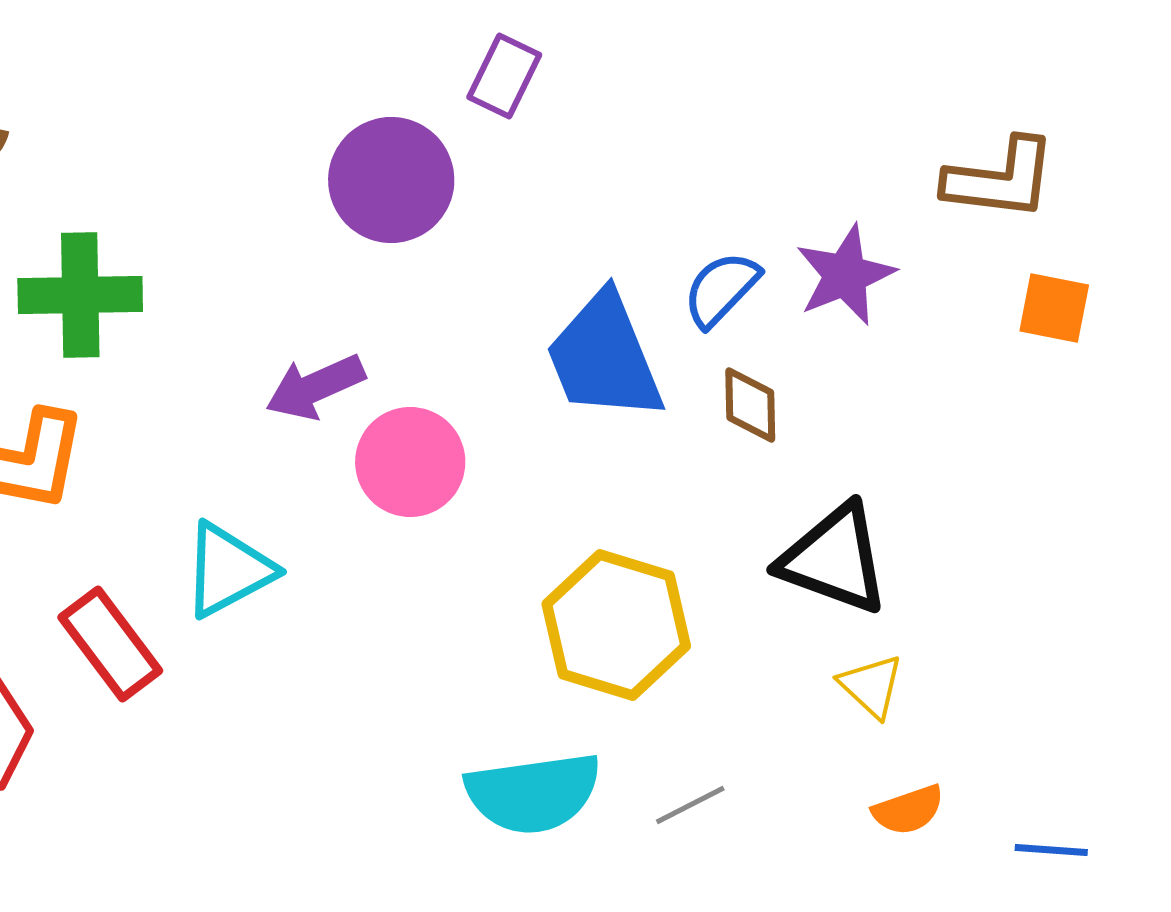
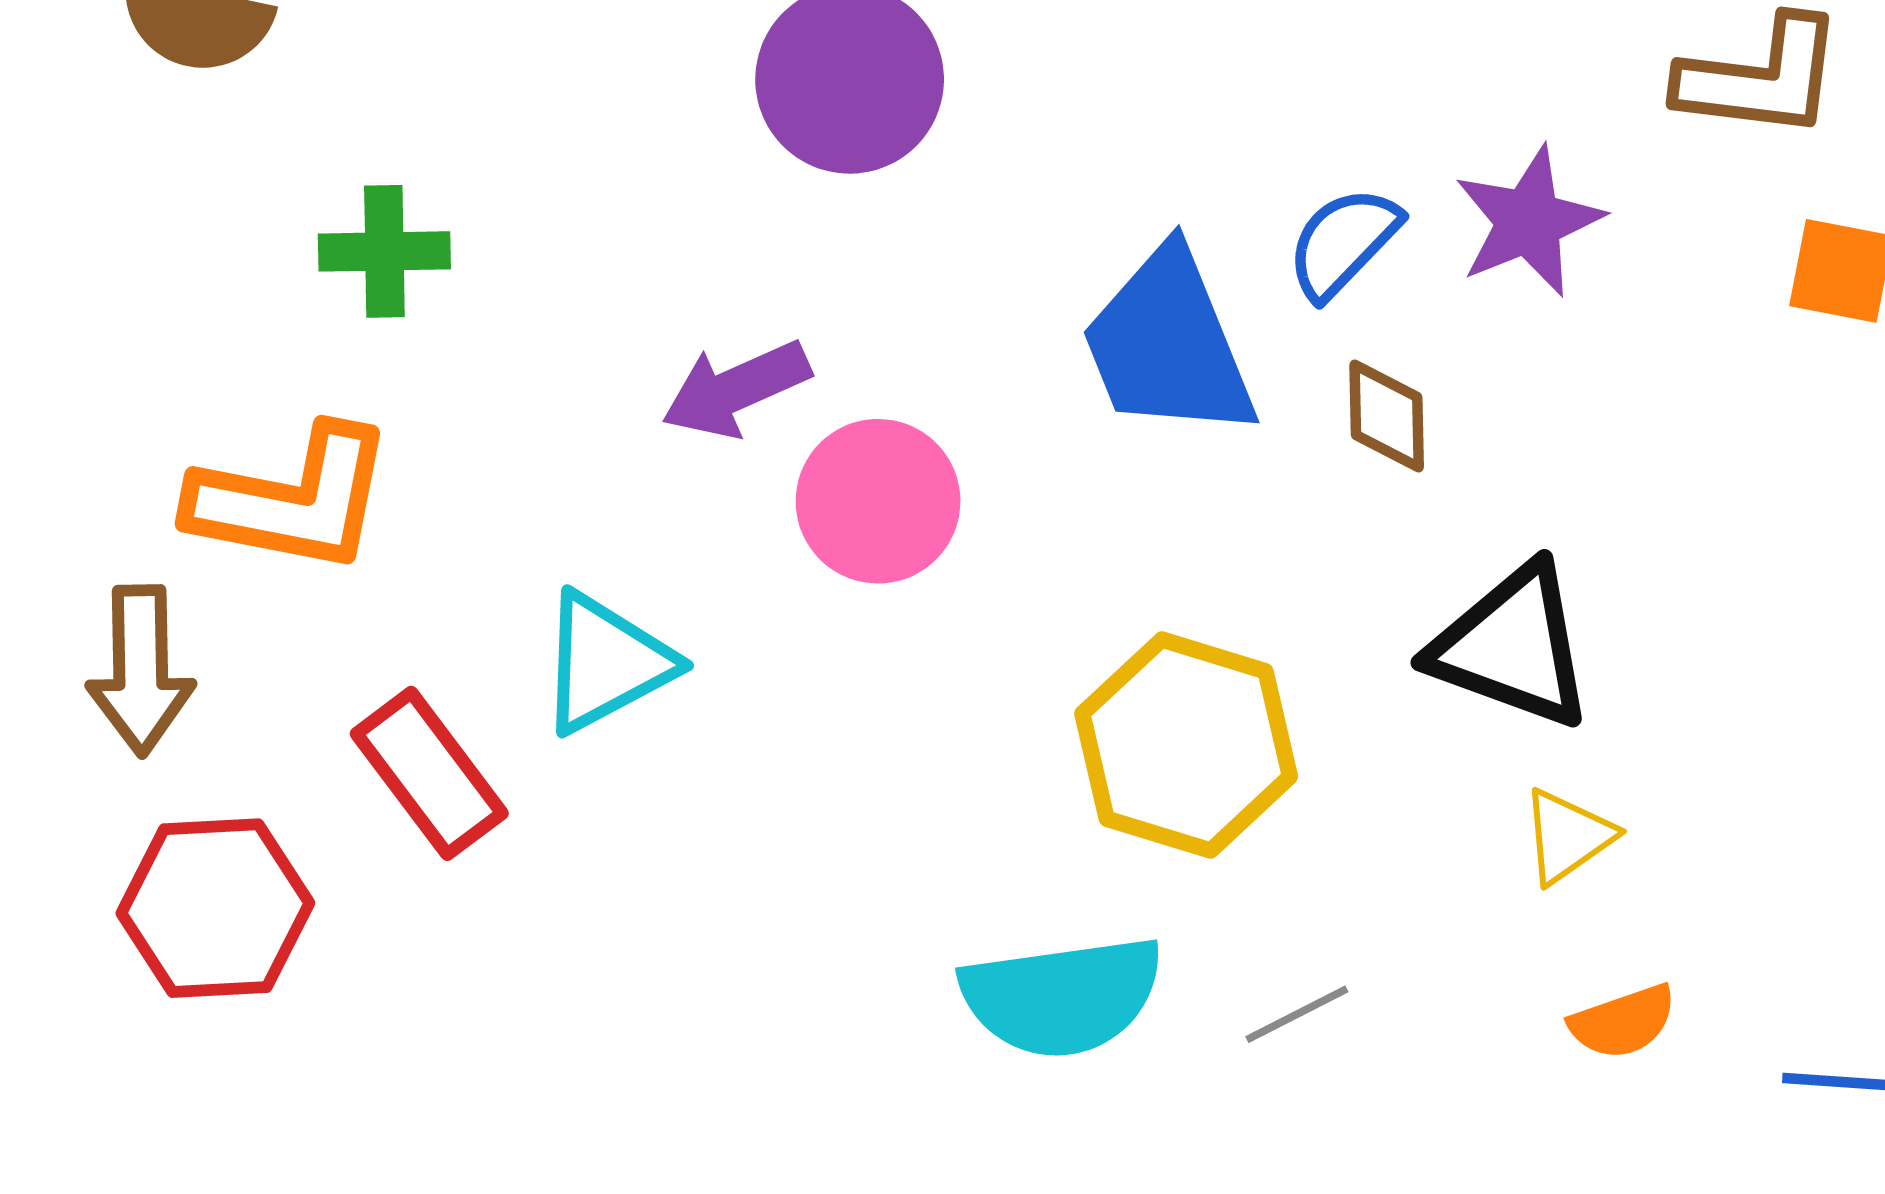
green cross: (80, 295) -> (384, 251), size x0.7
yellow triangle: (871, 686) -> (1568, 836), turned 42

